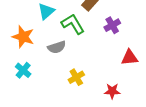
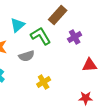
red star: (112, 91) -> (86, 98), moved

